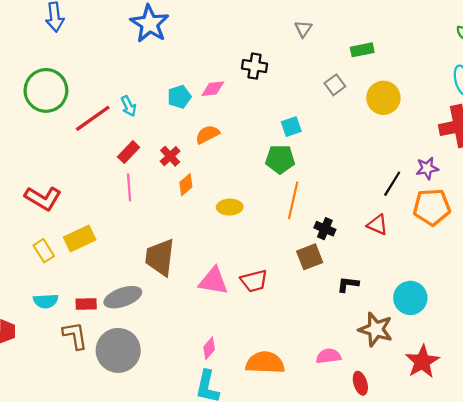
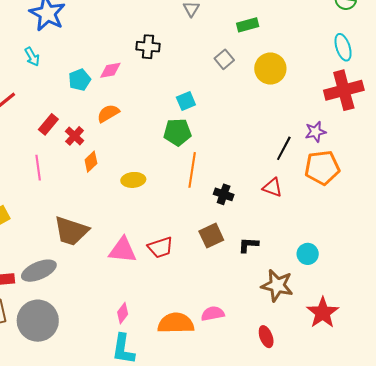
cyan arrow: (129, 106) -> (32, 57), moved
red rectangle: (129, 152) -> (48, 124), moved
brown trapezoid: (160, 257) -> (71, 231), turned -75
brown square: (310, 257) -> (211, 236), moved
cyan circle: (410, 298) -> (308, 254), size x0.7
pink semicircle: (328, 356) -> (213, 314), moved

